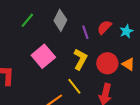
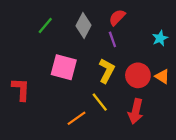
red semicircle: (104, 27) -> (117, 17), moved
pink square: (43, 56) -> (64, 67), turned -35

